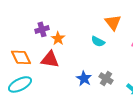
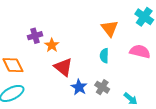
cyan semicircle: (98, 41) -> (104, 56), moved, turned 64
red triangle: (50, 59) -> (63, 67), moved, turned 30

